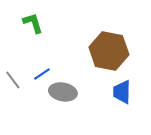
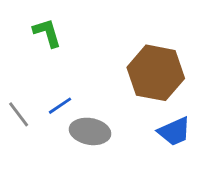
blue trapezoid: (122, 92) -> (174, 131), turned -115

